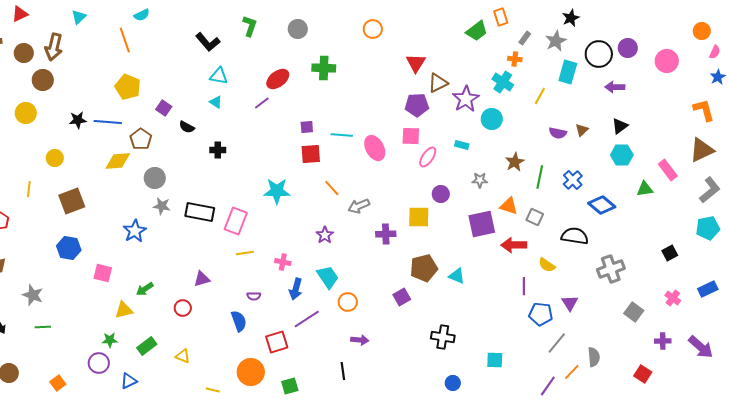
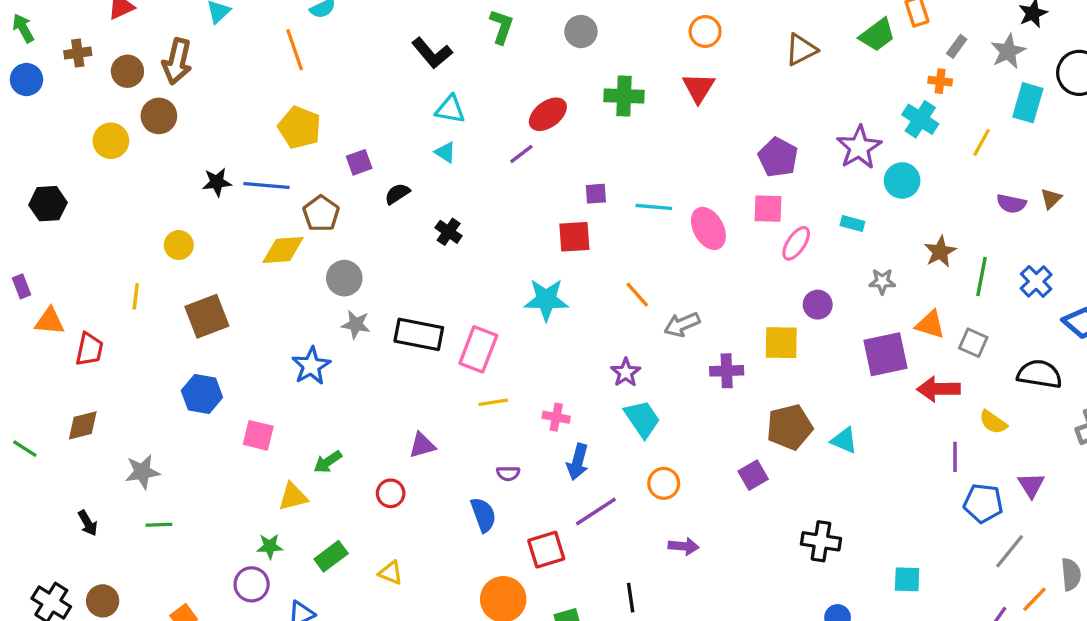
red triangle: (416, 63) -> (698, 88), moved
brown triangle: (438, 83) -> (801, 50), moved
purple pentagon: (417, 105) -> (778, 157), turned 30
purple square: (164, 108) -> (359, 162), turned 35
yellow circle: (26, 113) -> (111, 141), moved
black semicircle: (187, 127) -> (397, 194), turned 119
black cross: (218, 150) -> (449, 232), turned 35
red square: (311, 154) -> (574, 237), moved
cyan trapezoid: (328, 277) -> (642, 419), moved
gray star: (33, 295) -> (142, 472), turned -30
black line: (343, 371) -> (631, 598), moved

